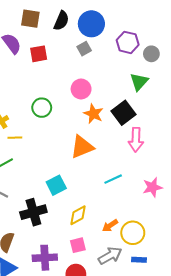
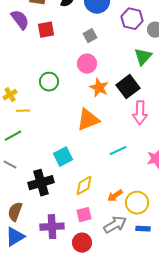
gray square: (84, 49) -> (90, 36), moved

